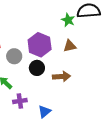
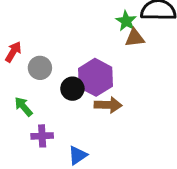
purple hexagon: (40, 45) -> (96, 77), moved
brown triangle: (70, 46) -> (135, 38), moved

